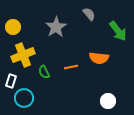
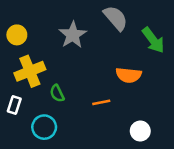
gray semicircle: (89, 14) -> (116, 18), size x1.5
orange line: (71, 67) -> (101, 102), moved
cyan circle: (24, 98) -> (44, 127), moved

